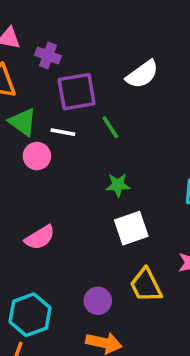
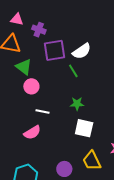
white semicircle: (142, 74) -> (82, 51), moved
white line: (63, 132) -> (43, 112), moved
white square: (131, 228) -> (84, 128), turned 30

